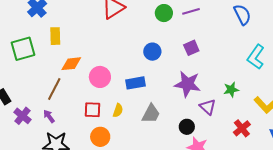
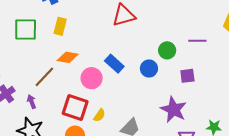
green circle: (164, 13) -> (167, 50), moved
blue rectangle: (135, 83) -> (114, 64), moved, turned 36
red square: (92, 110) -> (75, 108), size x1.5

